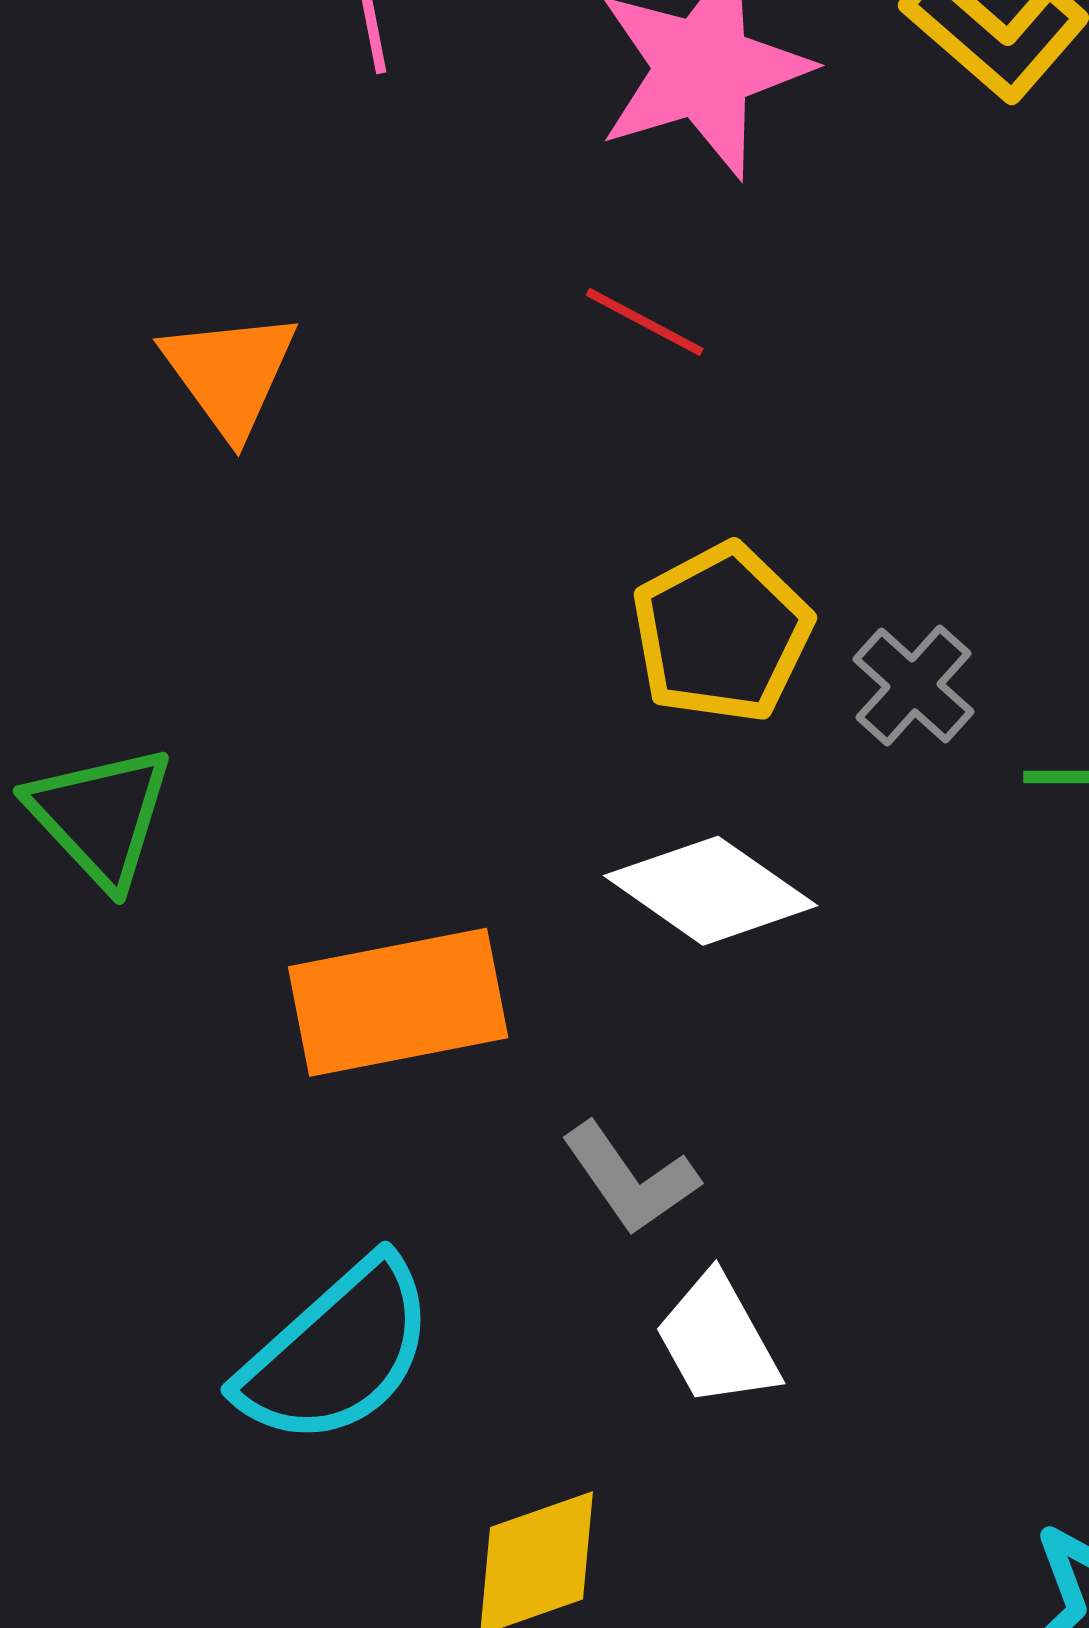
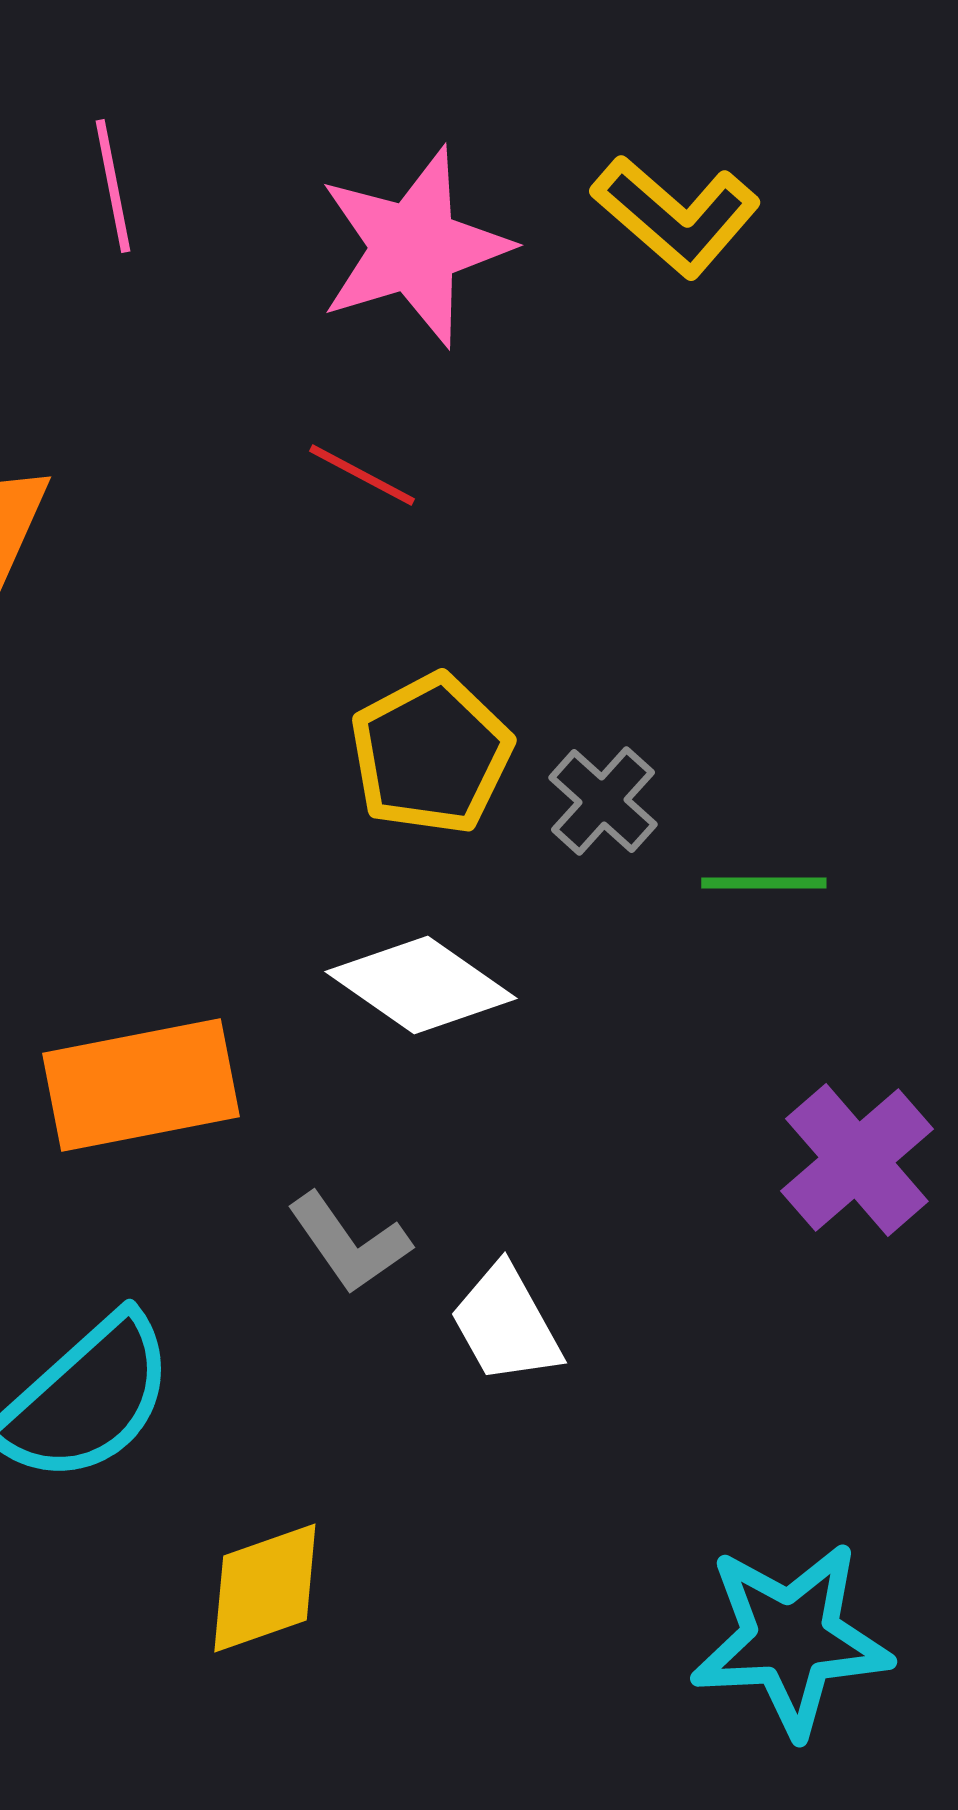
white trapezoid: (717, 1340) -> (506, 1324), moved

